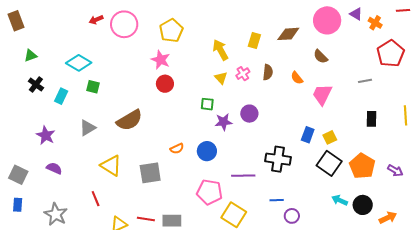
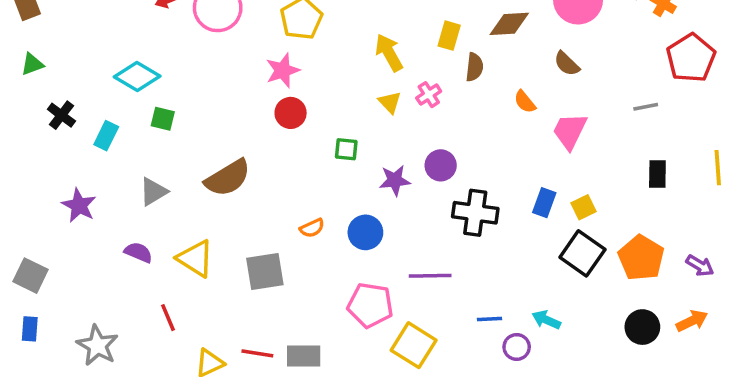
green triangle: (31, 56) -> (32, 64), moved
pink star: (161, 60) -> (283, 70), turned 30
brown semicircle: (268, 72) -> (474, 67), moved
green square: (207, 104) -> (346, 149), moved
black cross: (278, 159) -> (475, 213), moved
purple semicircle: (54, 168) -> (138, 252), moved
cyan arrow: (340, 200) -> (546, 320), moved
orange arrow: (388, 218) -> (692, 321), moved

